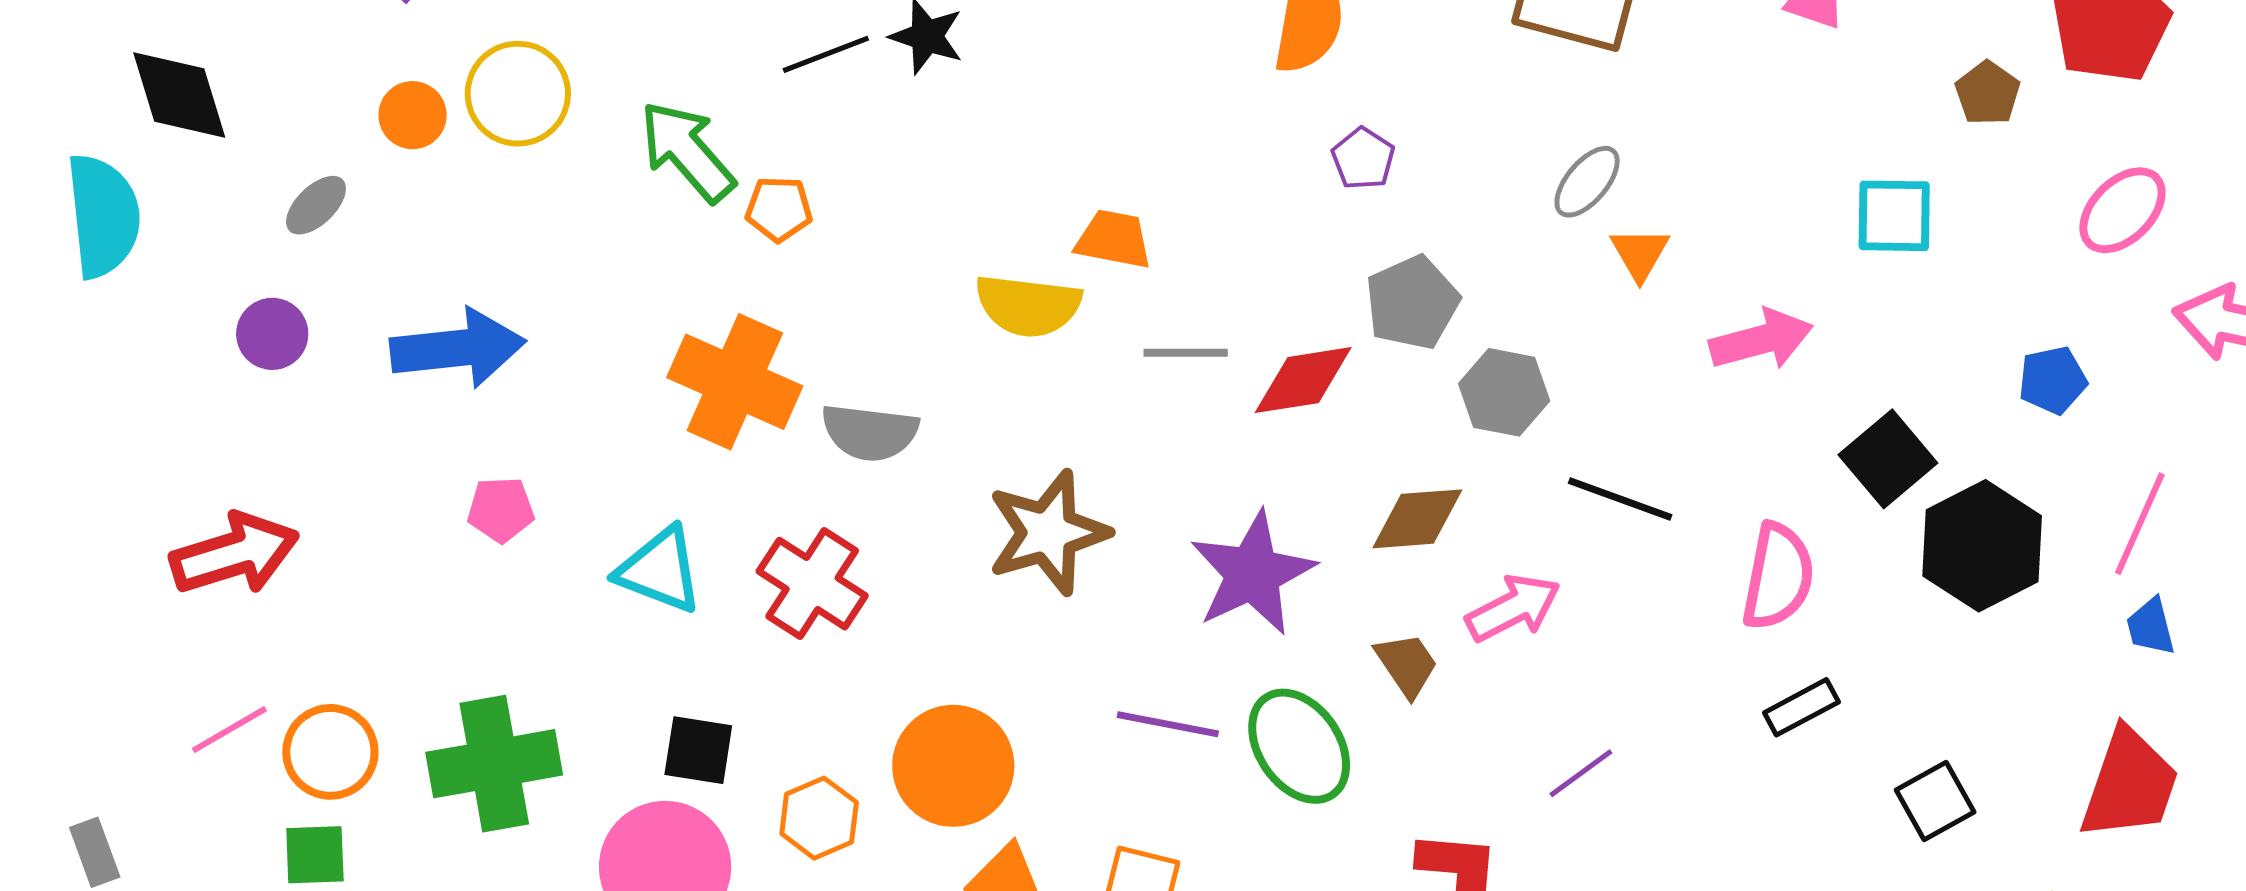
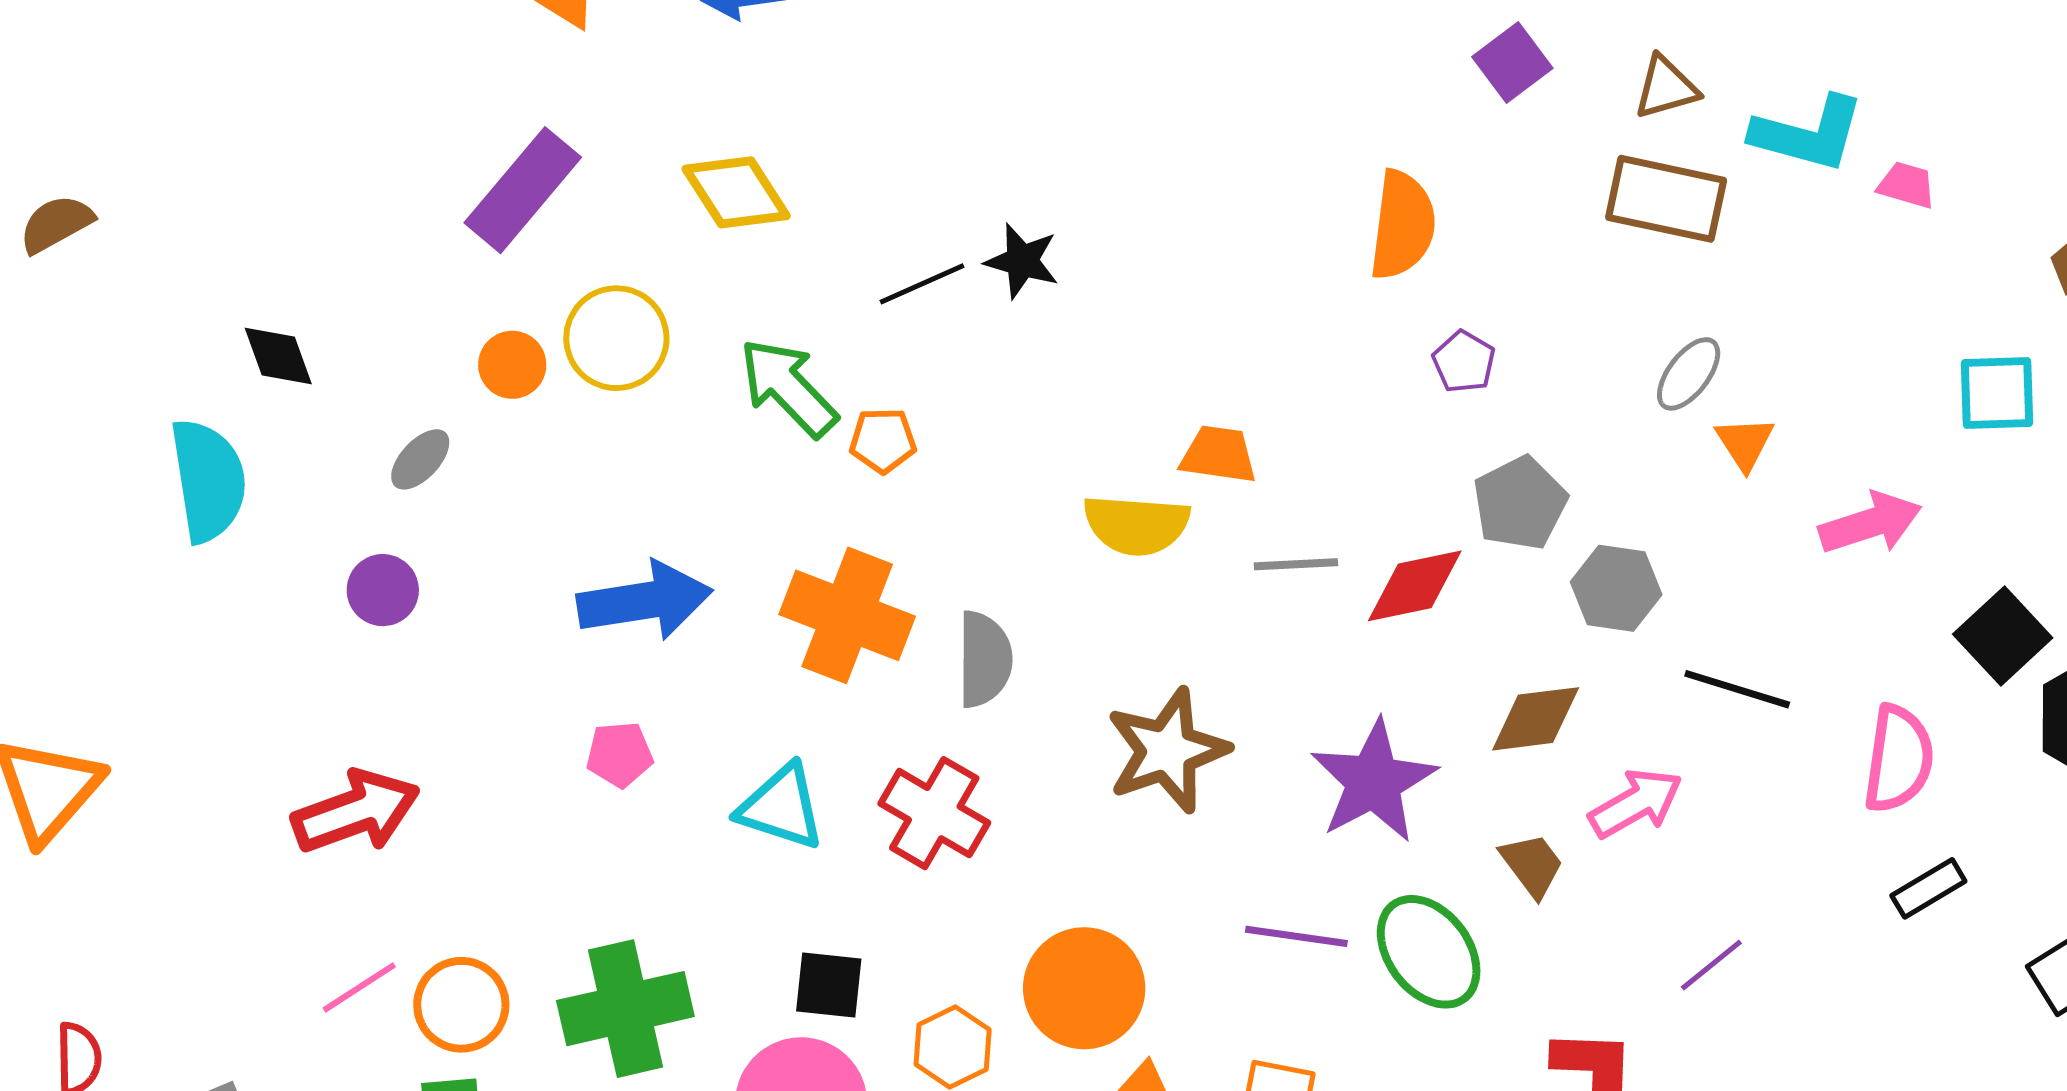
black diamond: (179, 95) -> (278, 356), size x0.7
blue arrow: (458, 348) -> (645, 601), moved
gray semicircle: (870, 432) -> (984, 659), turned -94

